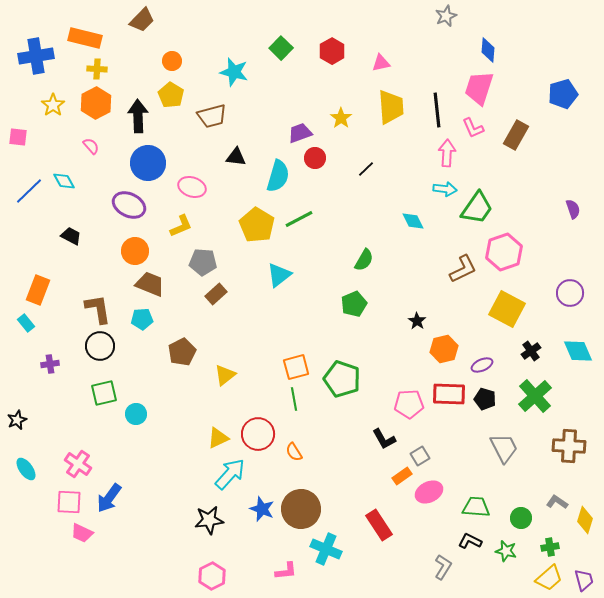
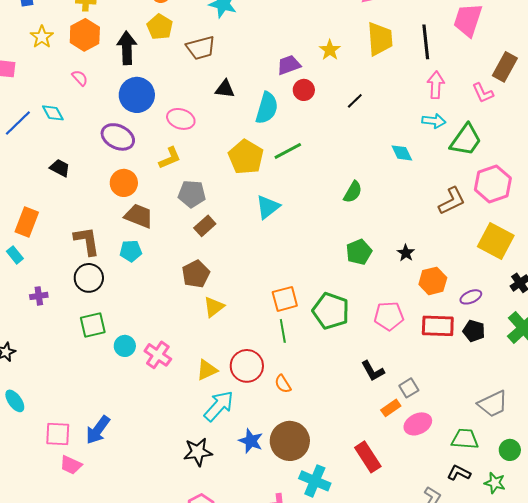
pink L-shape: (473, 128) -> (483, 93), moved
green pentagon: (354, 304) -> (359, 252), moved
brown pentagon: (182, 352) -> (196, 274), moved
pink pentagon: (409, 404) -> (389, 316), moved
gray trapezoid: (504, 448) -> (493, 404), moved, turned 92
pink cross: (78, 464) -> (158, 355), moved

